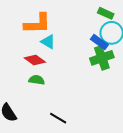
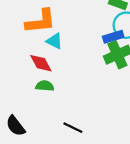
blue rectangle: (99, 42) -> (113, 37), turned -48
red diamond: (35, 60) -> (41, 63), turned 30

